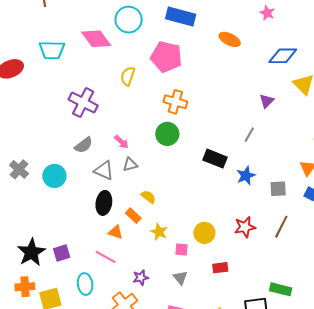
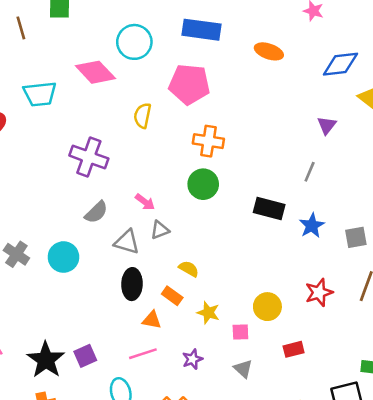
pink line: (106, 257) -> (143, 354), turned -40
purple star: (141, 278) -> (192, 359), moved

